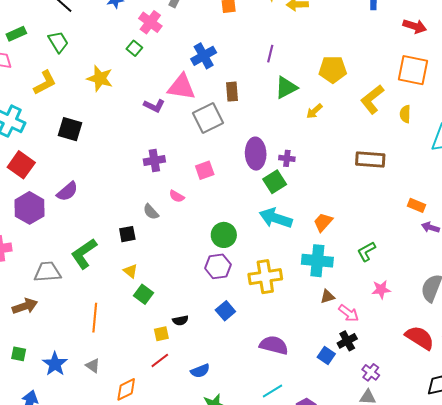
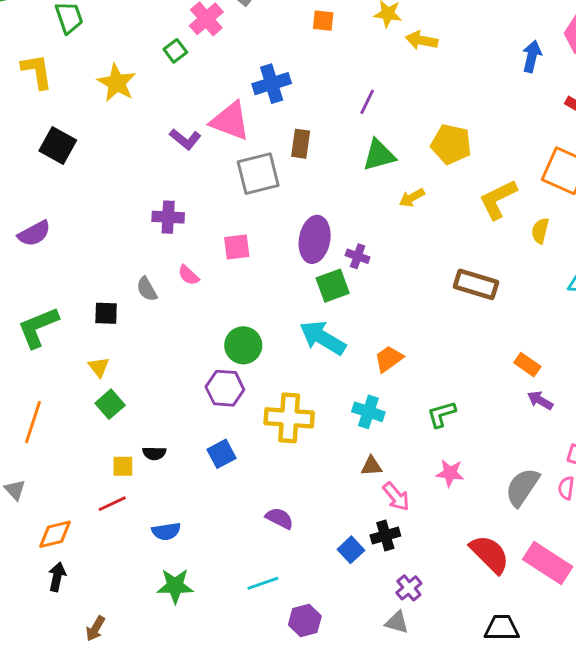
yellow L-shape: (45, 83) -> (37, 71), turned -84
cyan cross: (317, 261) -> (368, 412), size x0.7
purple semicircle: (274, 345) -> (280, 518), size x0.7

